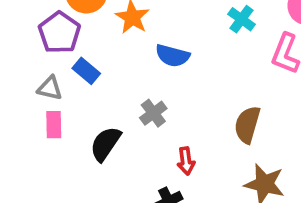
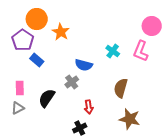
cyan cross: (242, 19) -> (113, 51), moved
blue semicircle: (173, 56) -> (84, 65), moved
gray triangle: (50, 88) -> (18, 108), moved, turned -40

